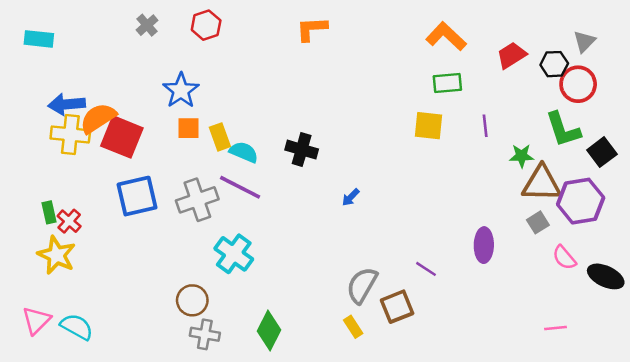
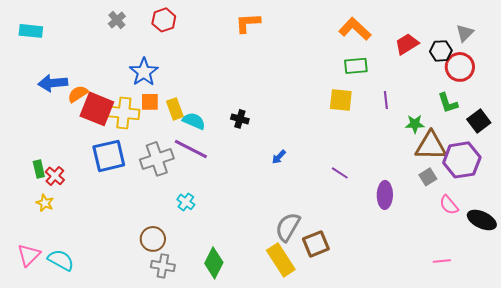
orange semicircle: (98, 118) -> (78, 94), size x0.7
green L-shape: (563, 129) -> (448, 103), size x0.7
yellow cross: (70, 134) -> (124, 113), moved
black cross: (302, 150) -> (240, 119), size x0.7
cyan cross: (234, 254) -> (186, 202), size x0.6
yellow star: (57, 255) -> (45, 203), size x0.6
purple line: (426, 269) -> (340, 173), moved
yellow rectangle: (353, 327) -> (281, 260), size x1.8

